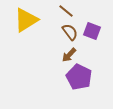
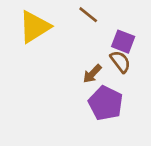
brown semicircle: (70, 32) -> (120, 62), moved

